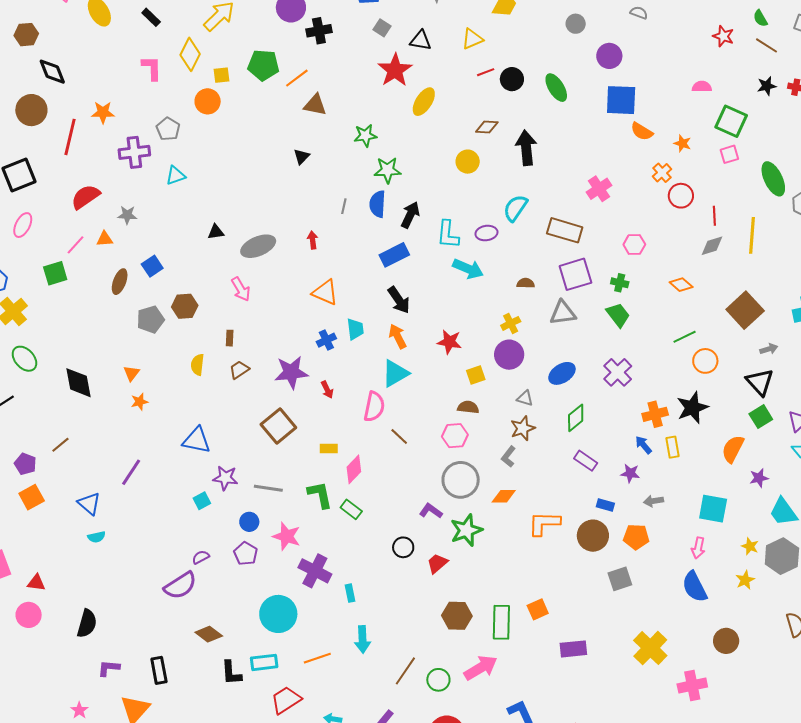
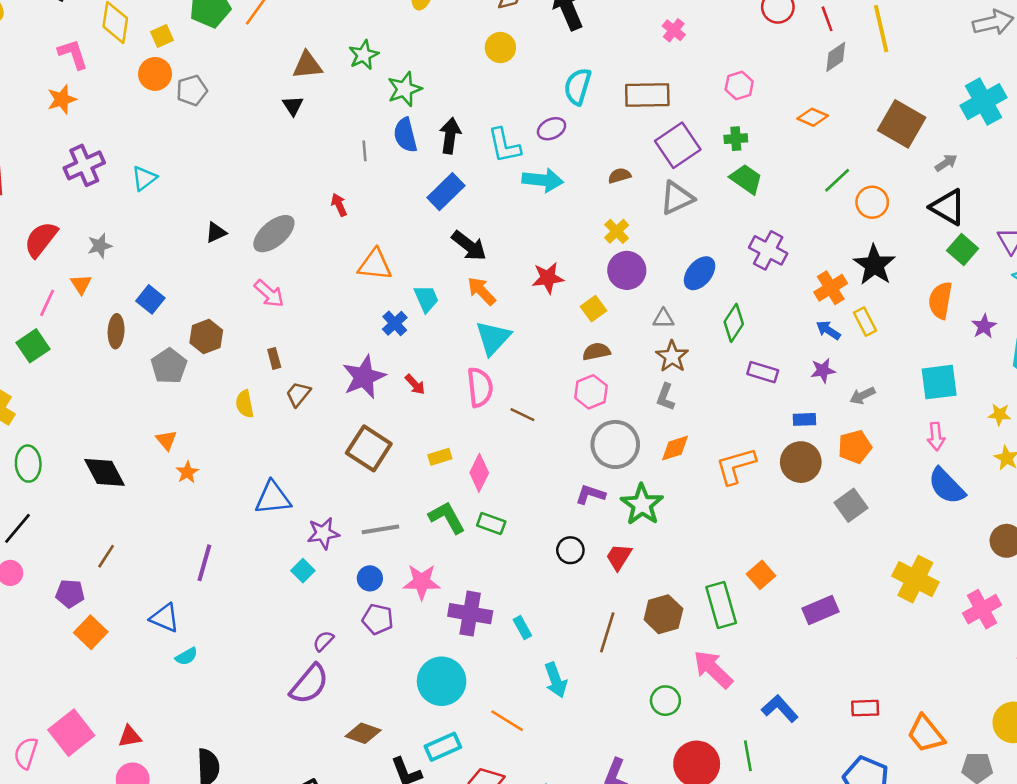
brown triangle: (315, 105) -> (307, 65), moved
orange star: (103, 112) -> (62, 99), moved
gray pentagon: (168, 129) -> (192, 90), moved, turned -30
pink cross: (599, 189) -> (674, 30), size x0.7
orange triangle: (105, 239) -> (81, 284), turned -42
green ellipse: (24, 359) -> (28, 464), turned 56
orange line: (317, 658) -> (507, 721), turned 68
pink arrow: (481, 668) -> (713, 669), turned -88
brown line: (405, 671) -> (607, 632), moved

